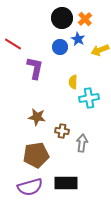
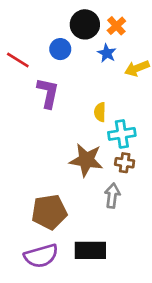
blue circle: (60, 47) -> (60, 49), moved
brown star: (37, 117) -> (86, 160), moved, size x1.4
brown cross: (62, 131) -> (125, 163), moved

